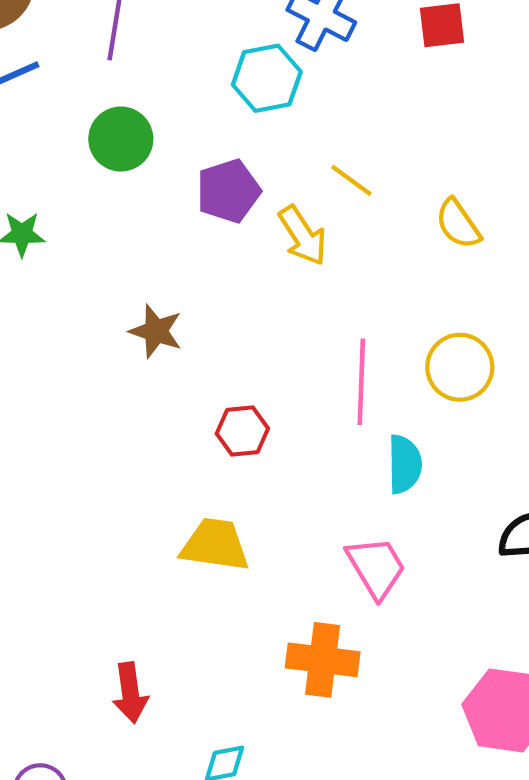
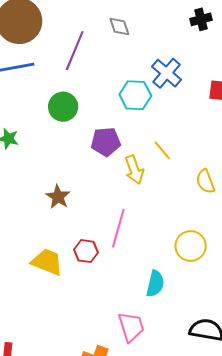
pink line: (361, 382) -> (118, 228), moved
yellow trapezoid: (215, 545) -> (47, 262), moved

